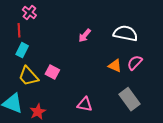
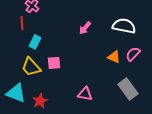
cyan rectangle: (22, 50) -> (35, 42), moved
pink square: (52, 72) -> (54, 63), turned -32

